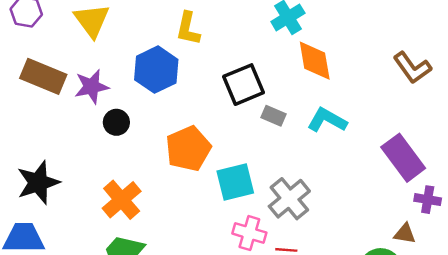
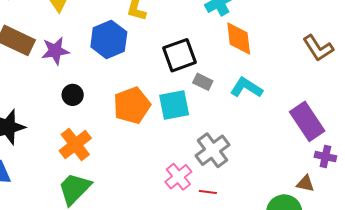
black circle: (116, 122) -> (73, 95), moved
cyan square: (235, 182) -> (174, 105), moved
pink cross: (249, 233) -> (178, 177), turned 32

